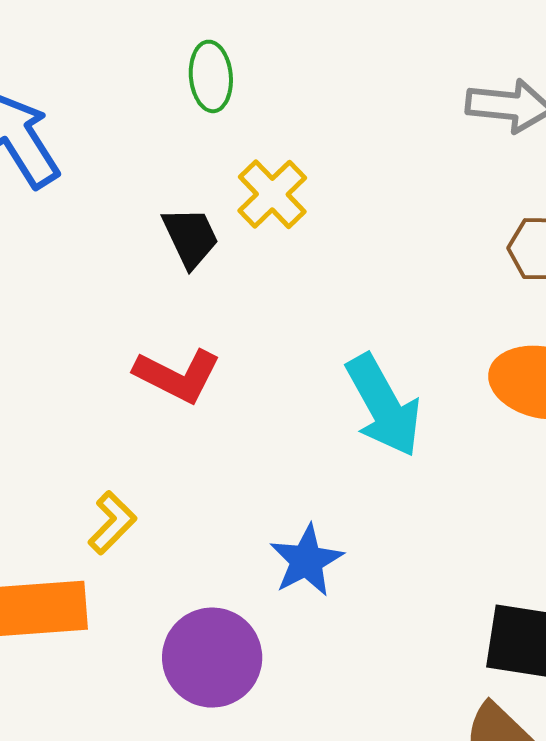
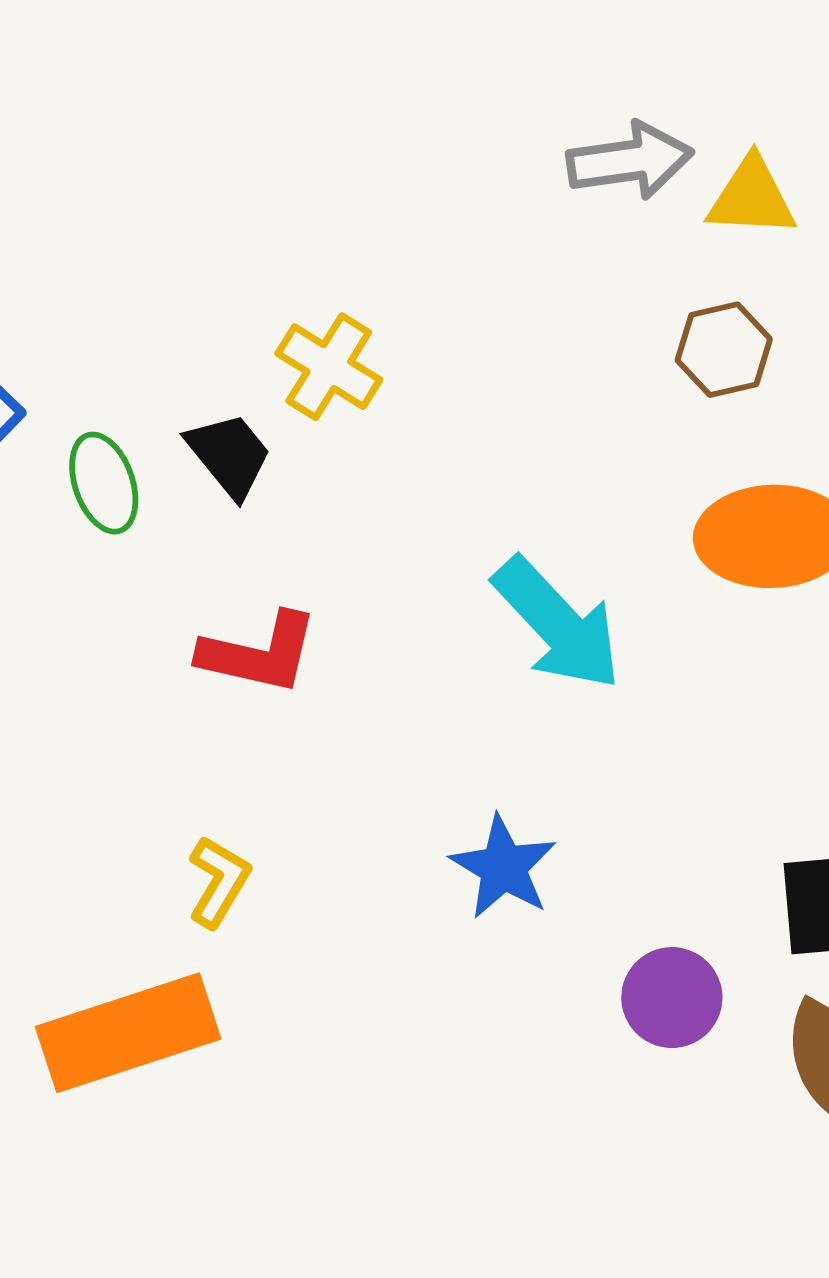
green ellipse: (211, 76) -> (104, 483), moved
purple circle: (212, 658) -> (672, 998), moved, size x0.7

